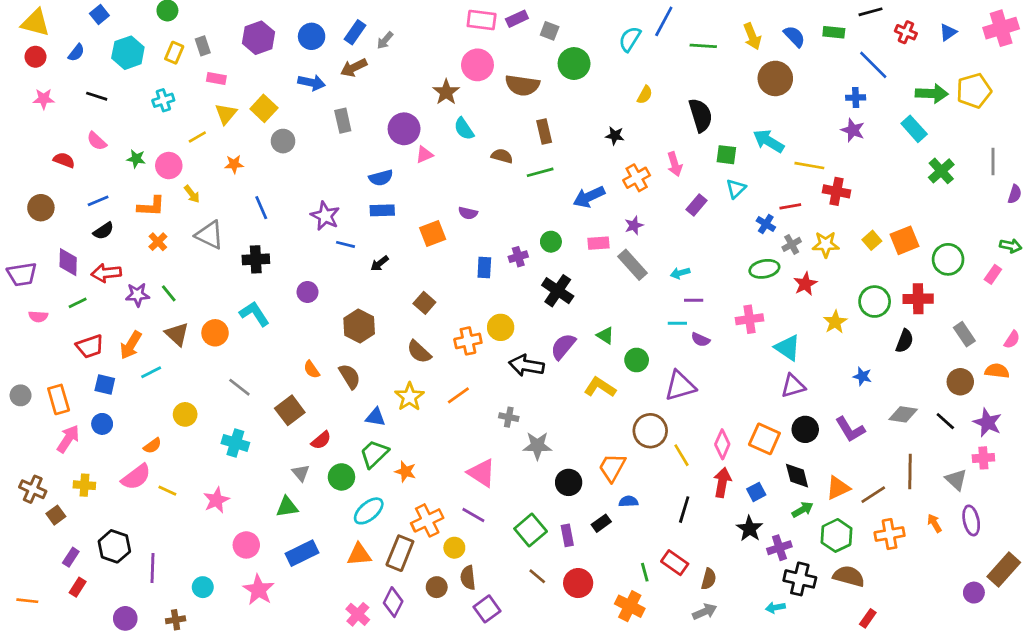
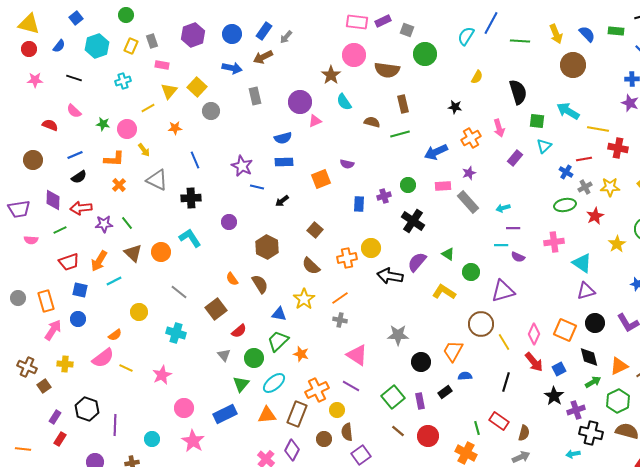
gray cross: (509, 417) -> (340, 320), moved
red arrow: (722, 482) -> (534, 362), turned 130
green triangle: (287, 507) -> (241, 384), moved, turned -42

